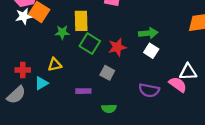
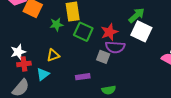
white star: (24, 16) -> (18, 52), moved
green arrow: (148, 33) -> (137, 15), turned -30
white square: (151, 51) -> (141, 31), size x1.5
purple semicircle: (149, 90) -> (115, 47), moved

